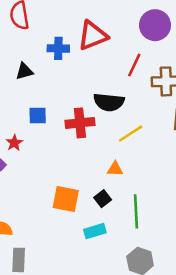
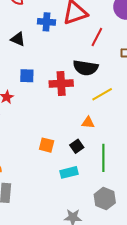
red line: (134, 65) -> (97, 37), moved
black triangle: (24, 71) -> (18, 39), turned 35
orange square: (66, 199) -> (47, 145), size x0.7

